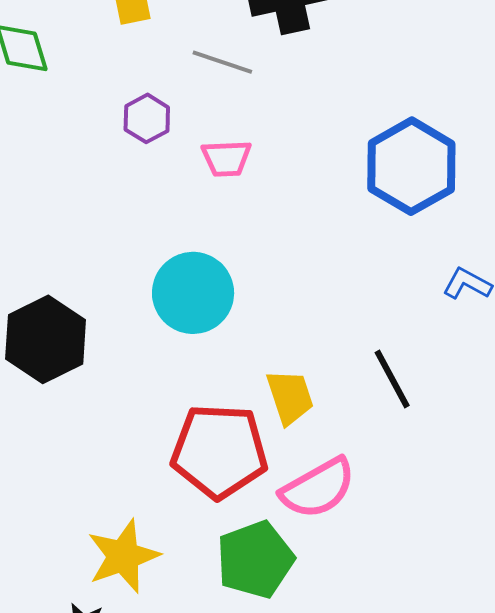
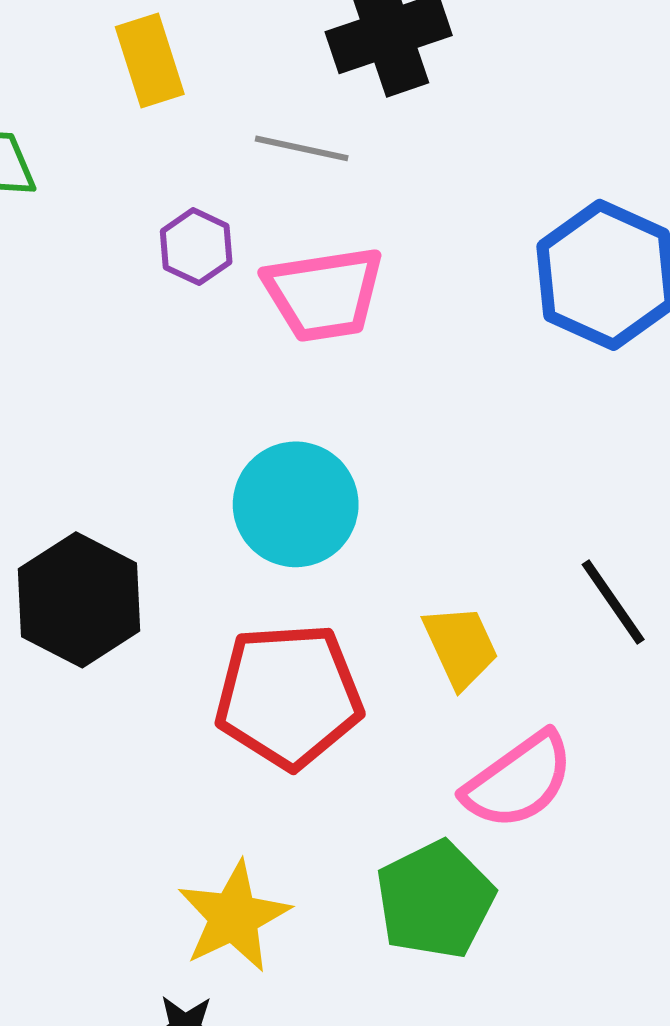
pink trapezoid: (226, 158) -> (324, 294), size x1.6
red pentagon: (219, 451) -> (289, 696), moved

